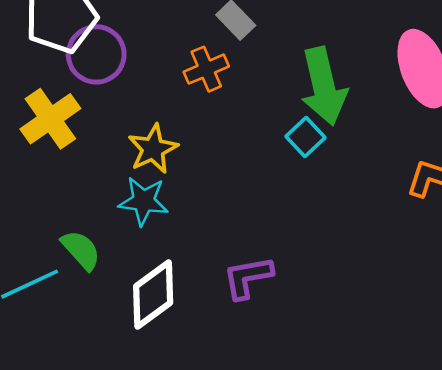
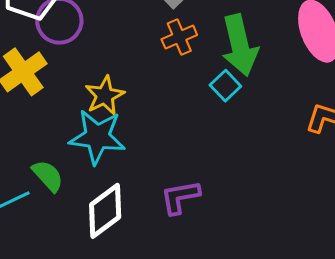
orange cross: (206, 69) -> (179, 37), moved
cyan star: (143, 201) -> (97, 137), size x1.4

